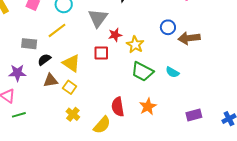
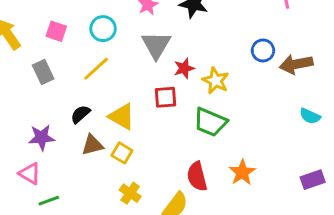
gray rectangle: (29, 44) -> (43, 72), moved, turned 63
green trapezoid: (142, 72) -> (210, 122), moved
cyan semicircle: (172, 72) -> (310, 116), moved

